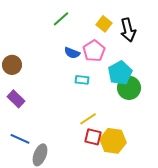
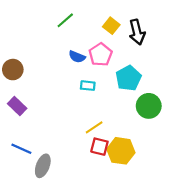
green circle: (129, 88) -> (149, 106), moved

